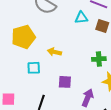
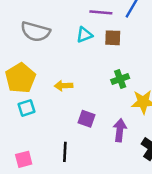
cyan square: (34, 68) -> (27, 108), moved
purple square: (65, 82) -> (87, 119), turned 32

